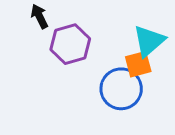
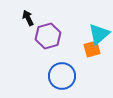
blue circle: (121, 89) -> (62, 76), moved

